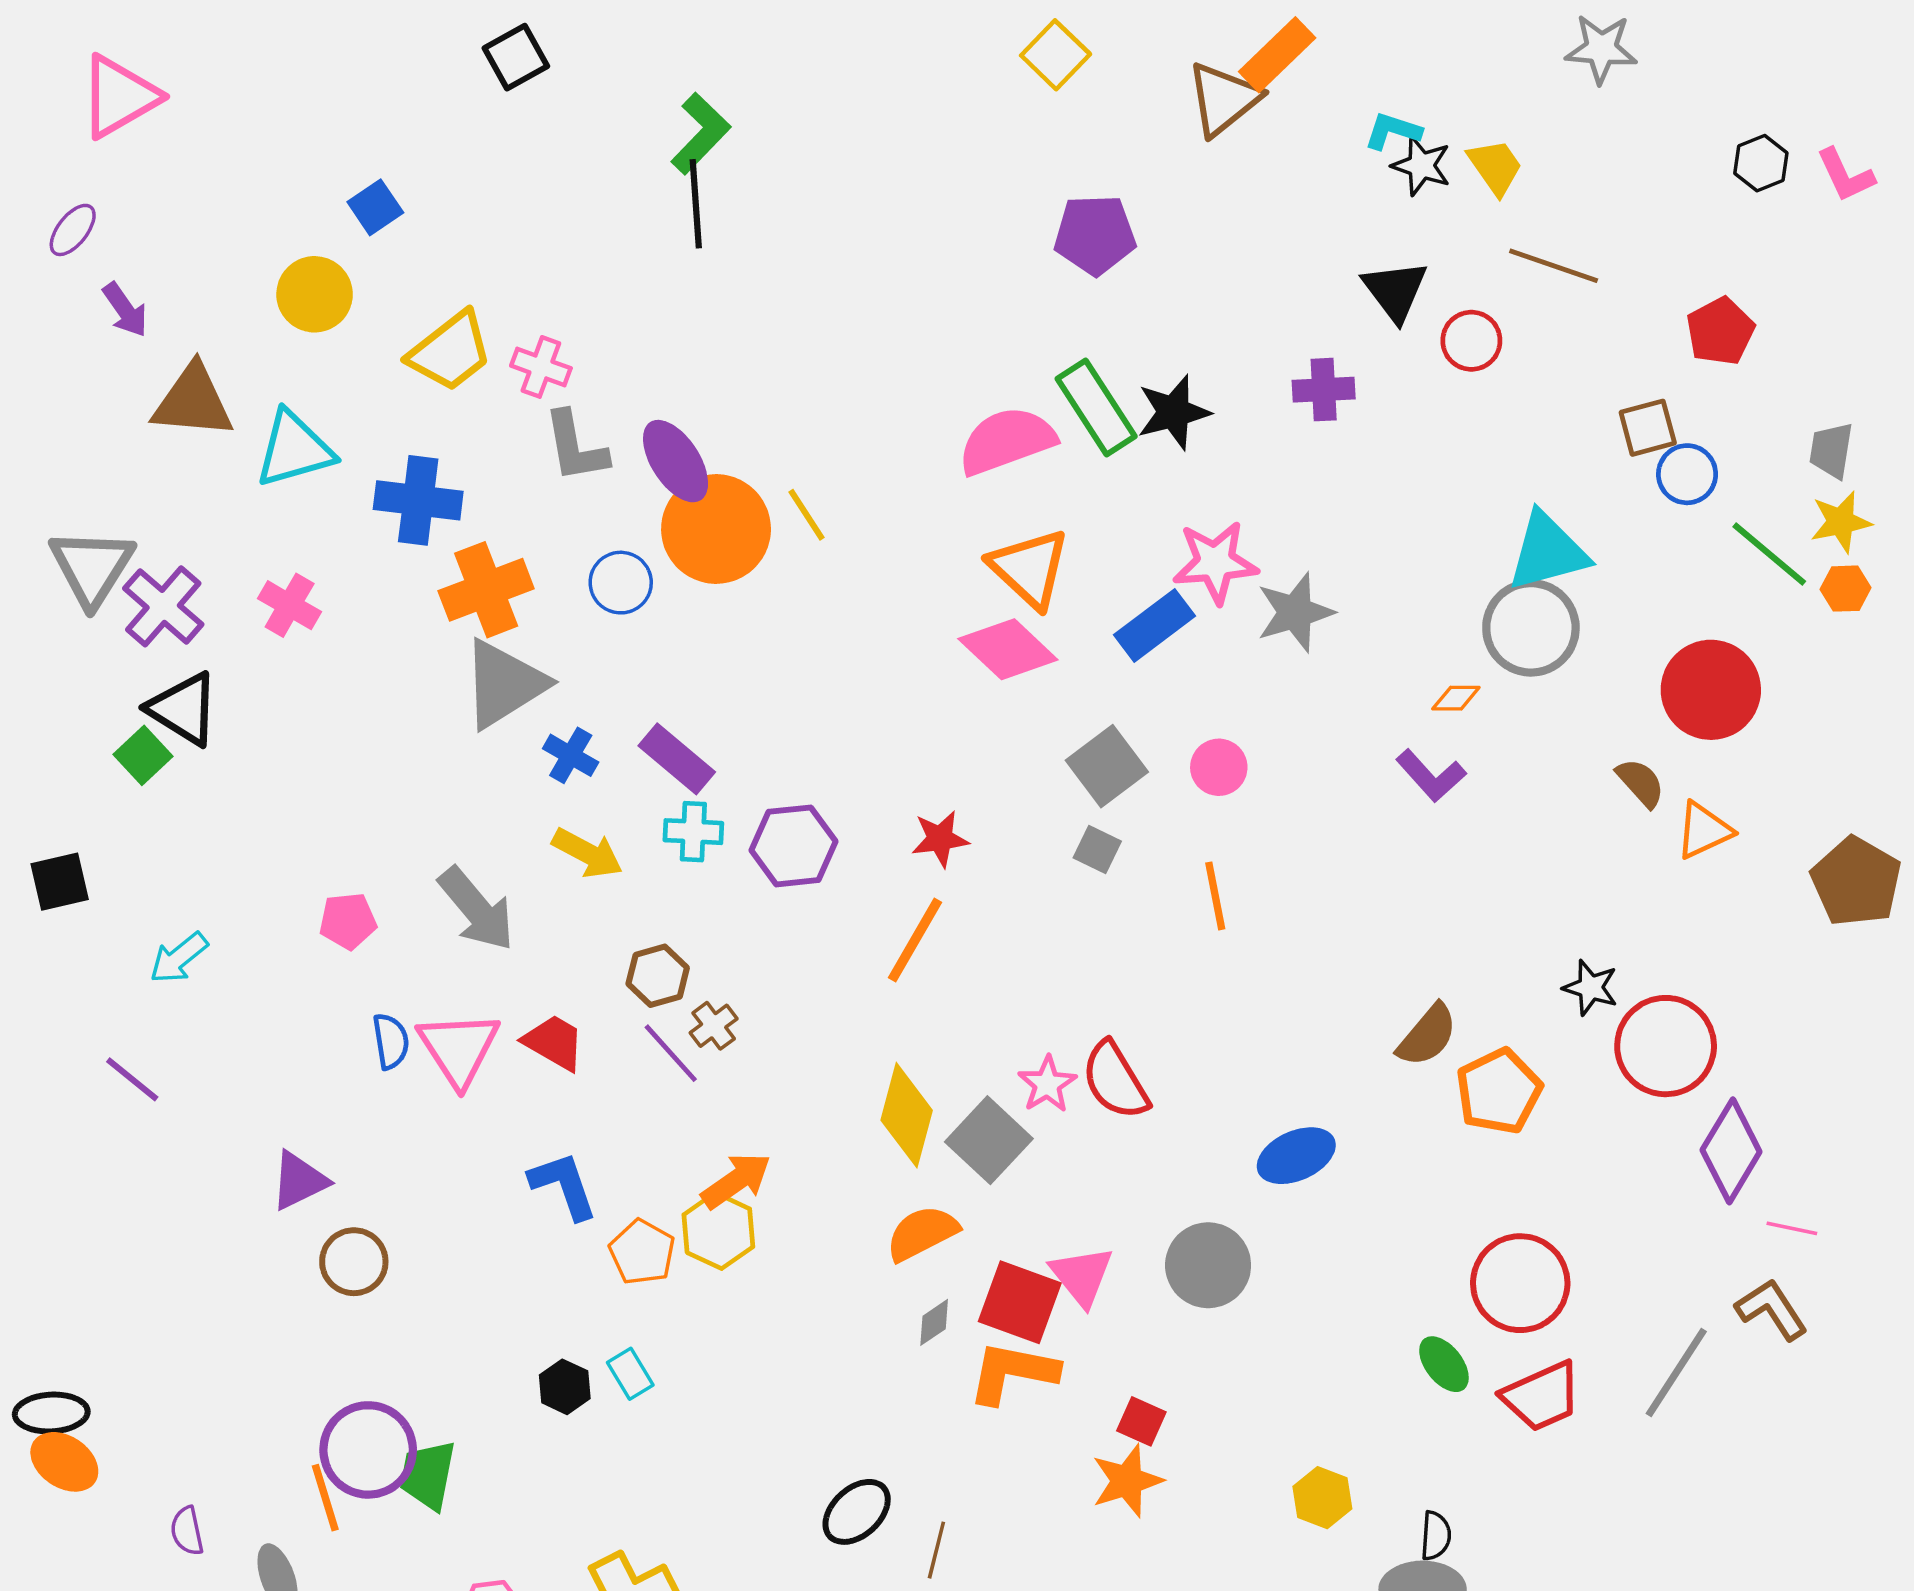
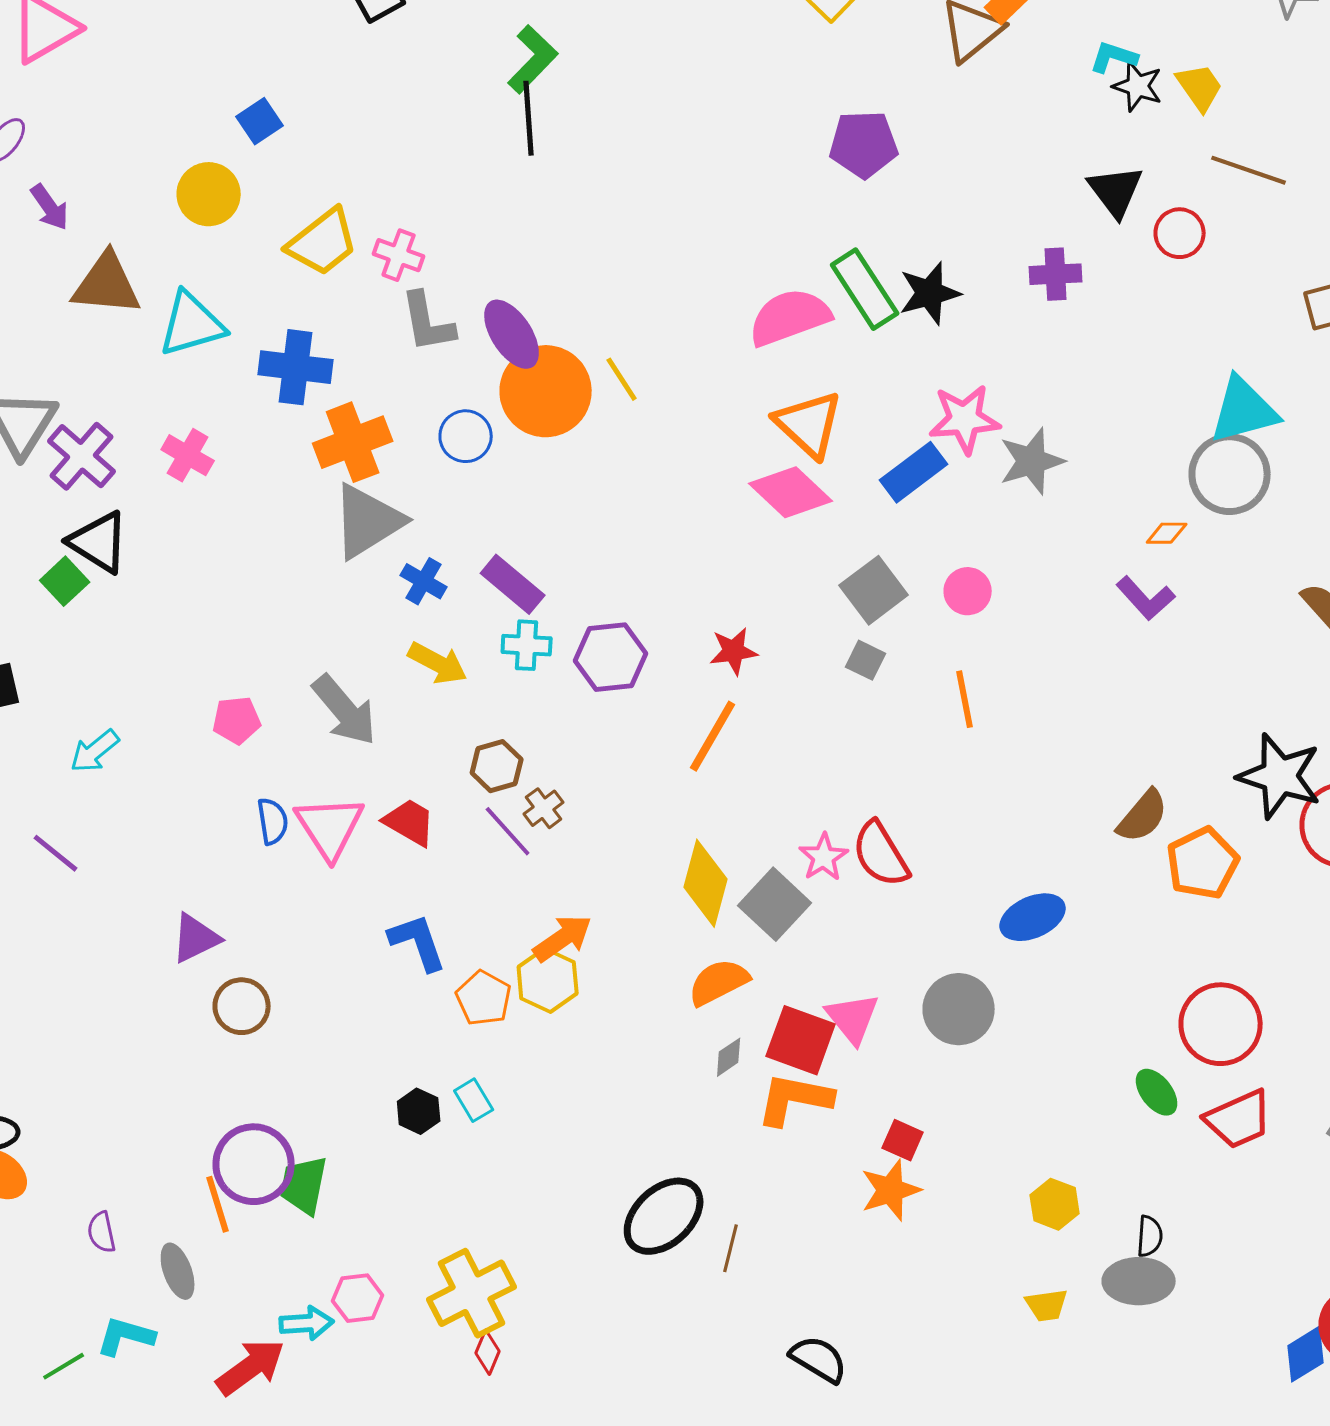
black star: (1591, 988) -> (1280, 776), size x1.8
black ellipse: (857, 1512) -> (664, 1216), size x1.4

